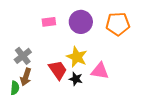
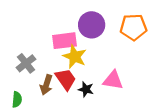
pink rectangle: (49, 22) -> (64, 41), moved, size x1.5
yellow star: (77, 57) -> (75, 57), moved
brown arrow: (26, 77) -> (46, 85), moved

